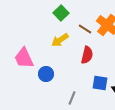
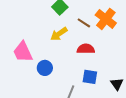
red semicircle: (87, 55) -> (86, 49), turned -102
blue square: (100, 83) -> (90, 77), moved

